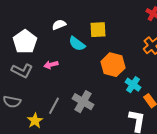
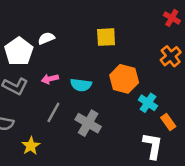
white semicircle: (59, 25) -> (46, 38), moved
cyan semicircle: (77, 44) -> (81, 85), moved, turned -30
gray line: (54, 106) -> (53, 112), moved

